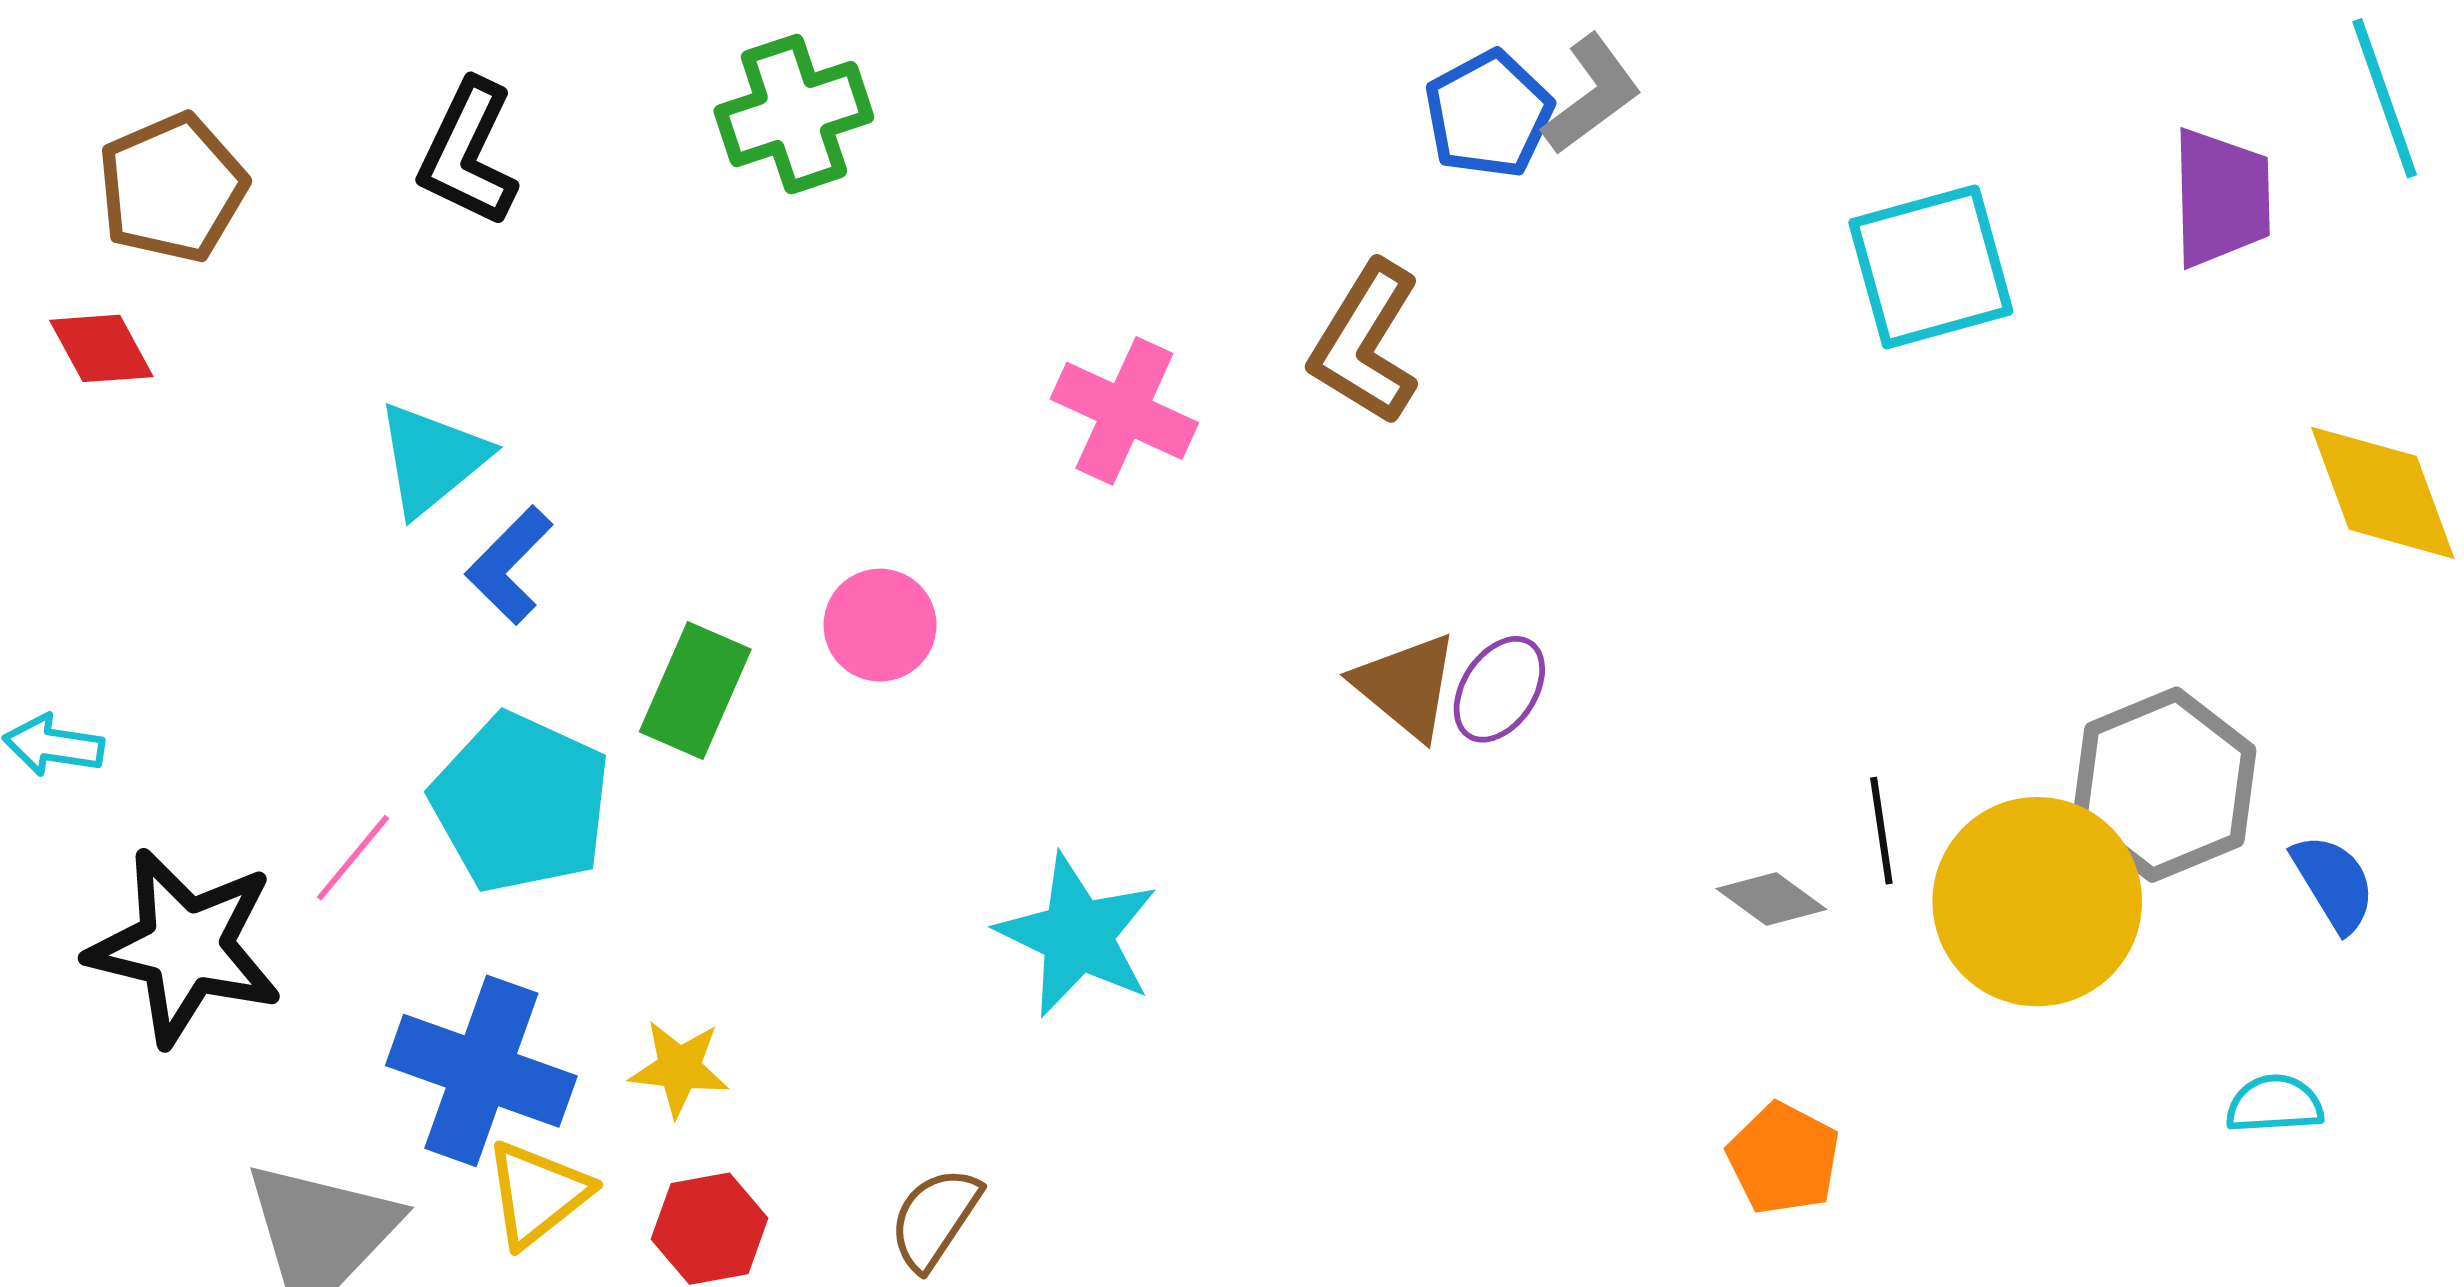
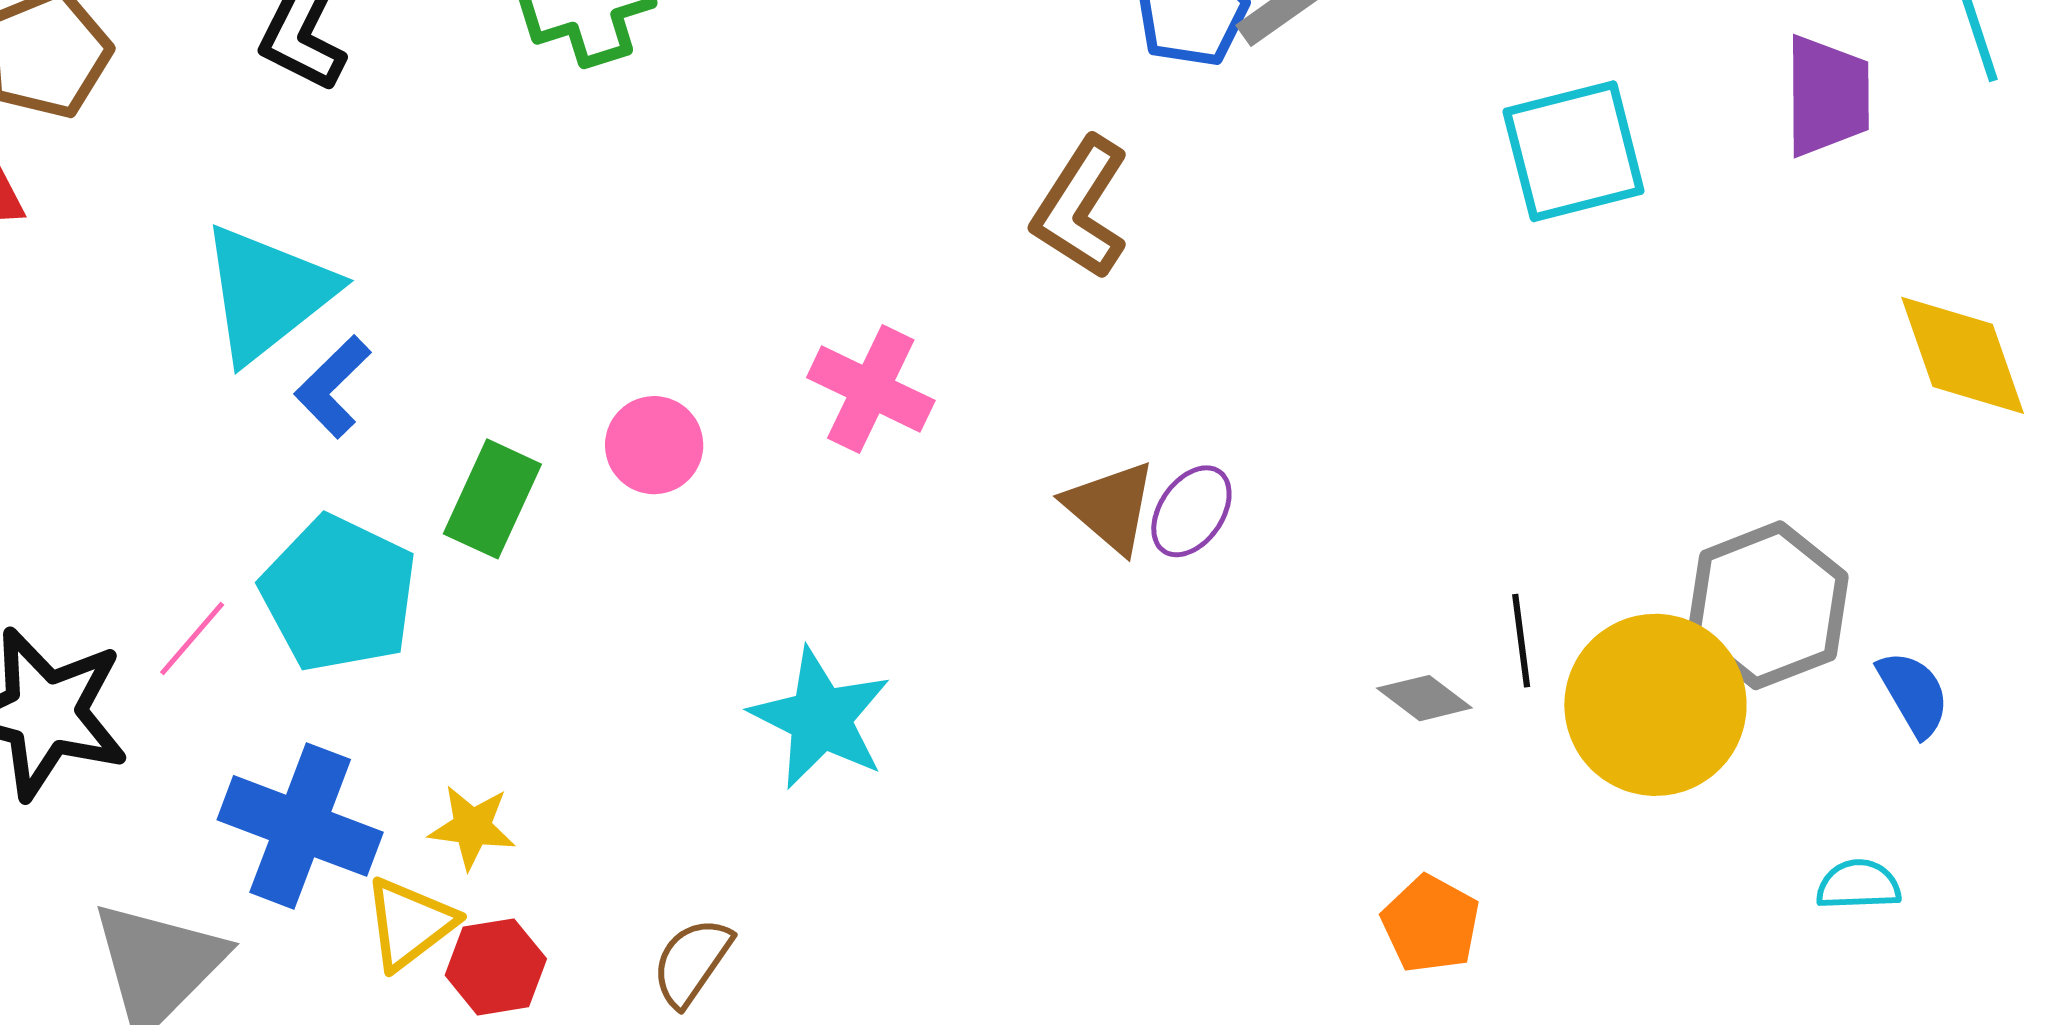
pink cross: (1124, 411) -> (871, 389), moved
cyan triangle: (432, 459) -> (267, 293), size x1.4
yellow triangle: (537, 1194) -> (410, 923), moved

